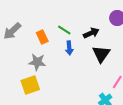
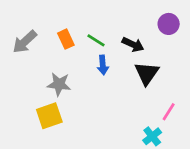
black arrow: (91, 33) -> (133, 45), turned 49
orange rectangle: (42, 37) -> (66, 39), moved

